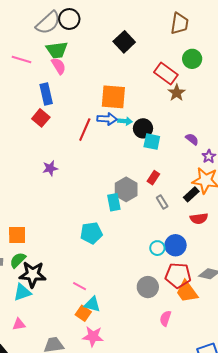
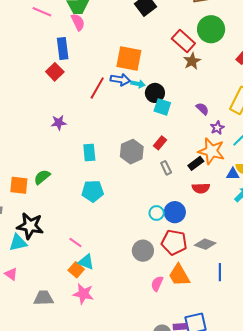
green circle: (192, 59) -> (211, 29), size x1.4
cyan rectangle: (114, 202) -> (89, 152), moved
green semicircle: (18, 260) -> (42, 177), moved
orange trapezoid: (187, 292) -> (179, 275), moved
pink triangle: (19, 324) -> (11, 274), turned 40

